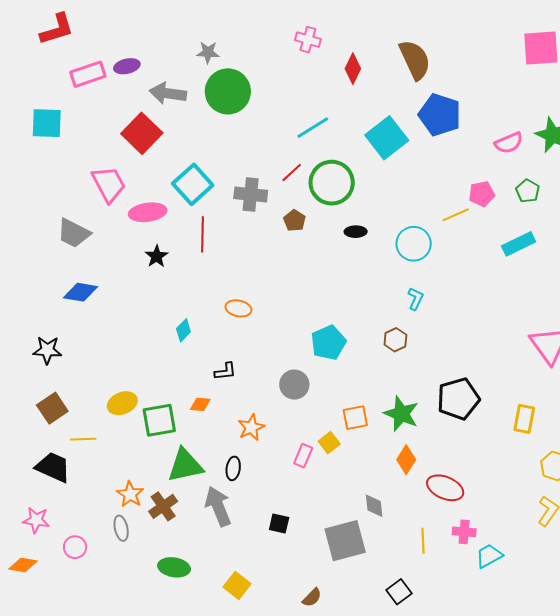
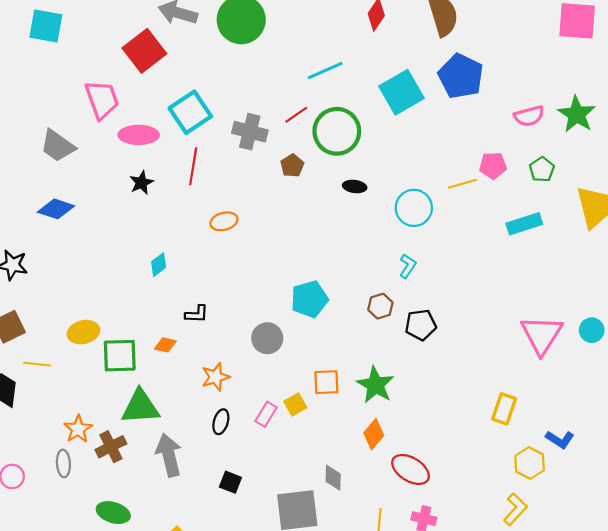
orange ellipse: (238, 308) -> (224, 221), moved, turned -35
black pentagon: (458, 399) -> (421, 325), moved, size x0.7
black ellipse: (233, 468) -> (221, 422), moved

